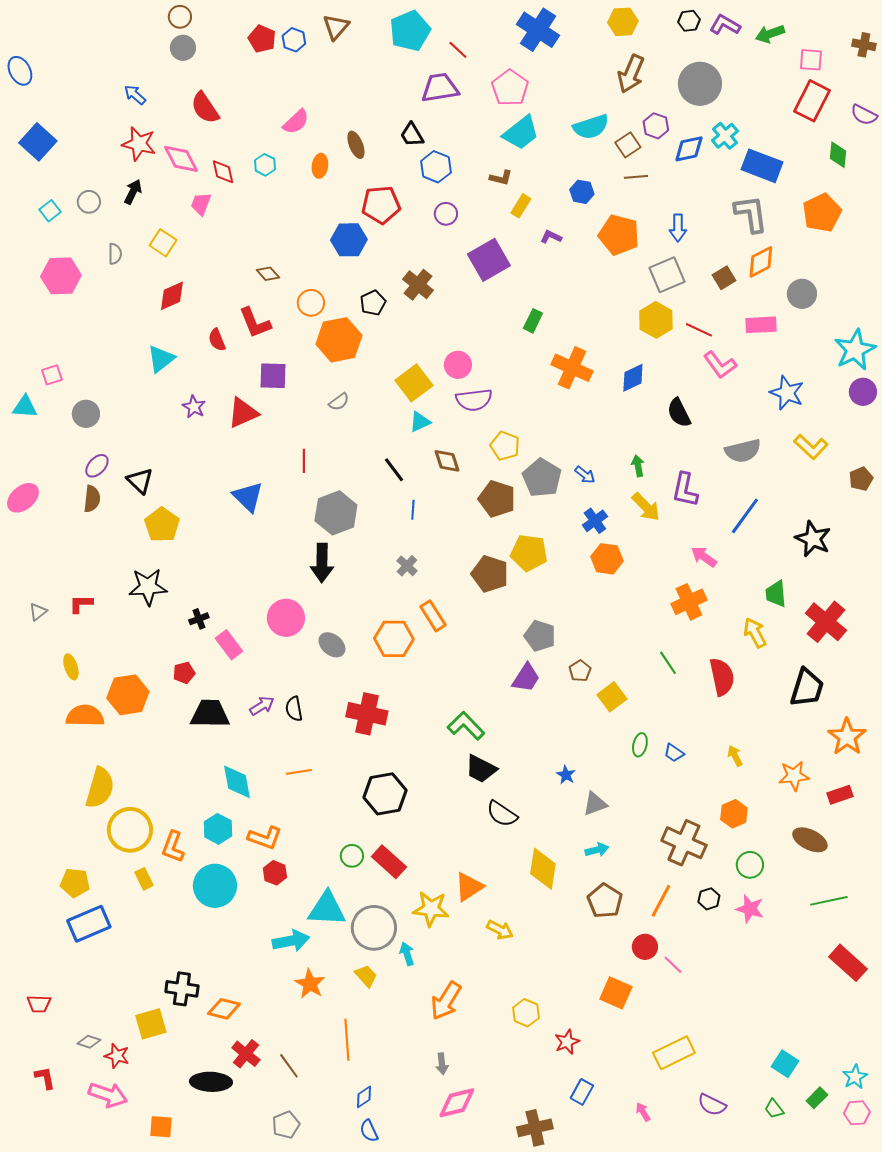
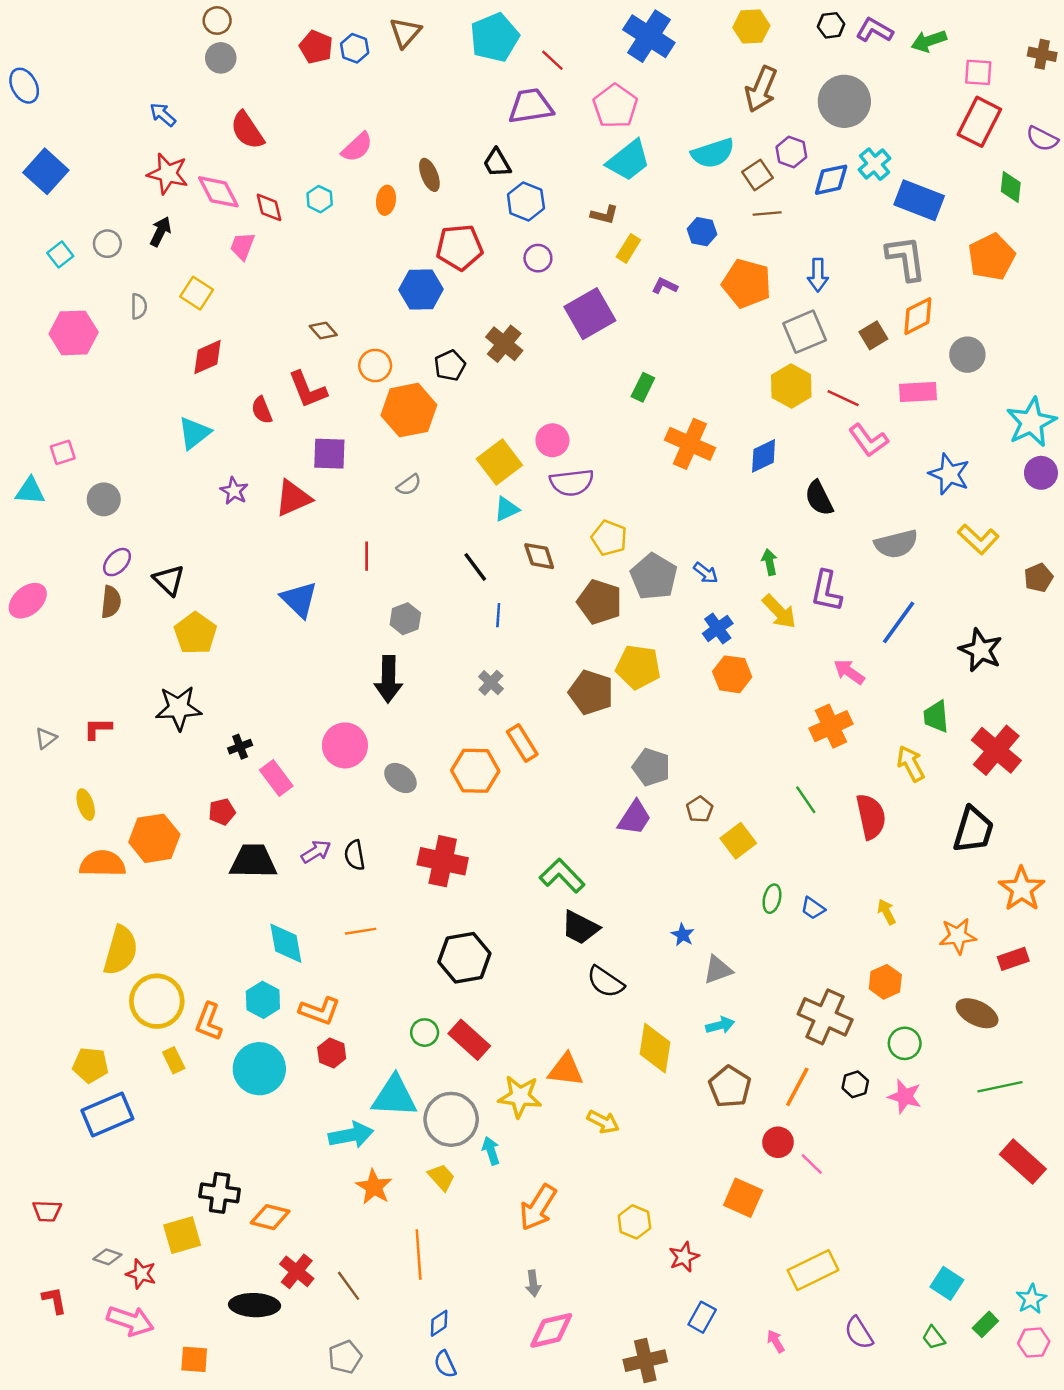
gray hexagon: (336, 513) -> (405, 619), size x0.6
orange triangle: (469, 887) -> (566, 1070), turned 40
purple semicircle: (712, 1105) -> (859, 1333), turned 32

